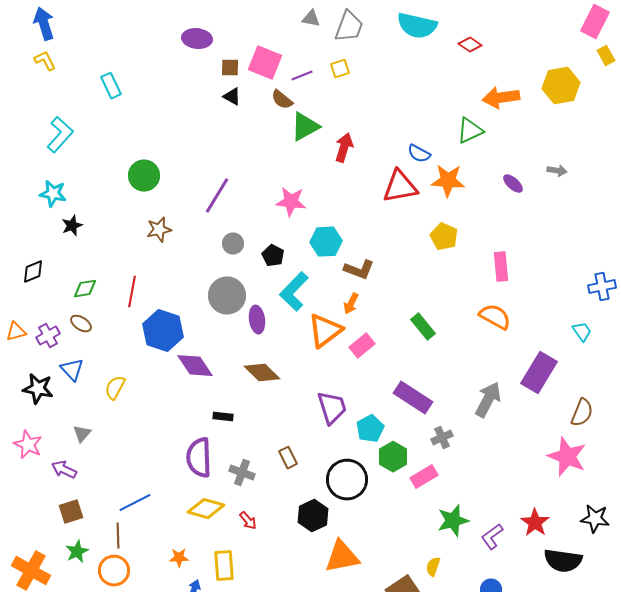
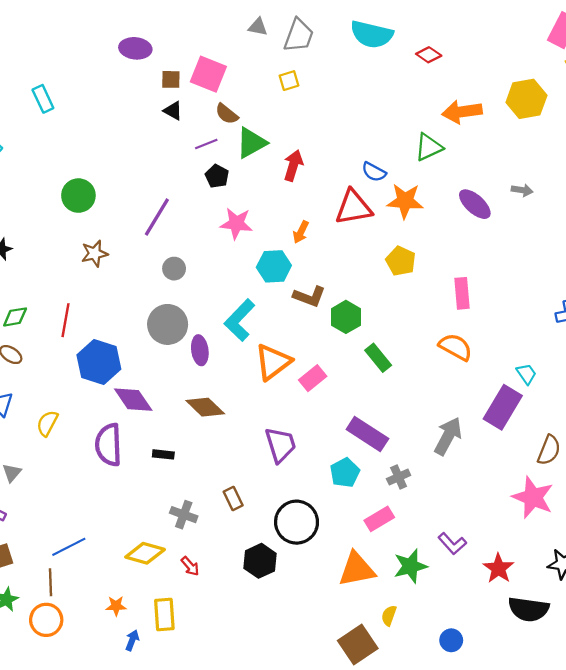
purple line: (302, 76) -> (206, 144), moved
purple ellipse: (513, 184) -> (475, 204), size x1.5
black pentagon: (273, 256) -> (217, 176), moved
orange arrow: (351, 304) -> (301, 232), moved
cyan trapezoid: (582, 332) -> (526, 374), moved
cyan pentagon: (370, 429) -> (345, 473), moved
green hexagon: (393, 457) -> (346, 317), moved
purple semicircle: (199, 458) -> (109, 445), moved
purple L-shape: (492, 537) -> (452, 544), moved, turned -96
orange triangle: (342, 557) -> (357, 569), moved

